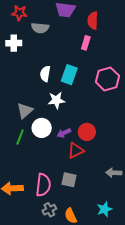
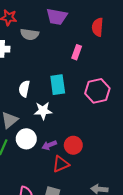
red semicircle: (93, 21) -> (98, 27), moved
white semicircle: (45, 74) -> (24, 89), moved
cyan rectangle: (69, 75) -> (58, 85), turned -30

